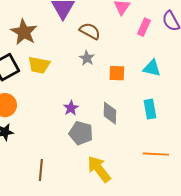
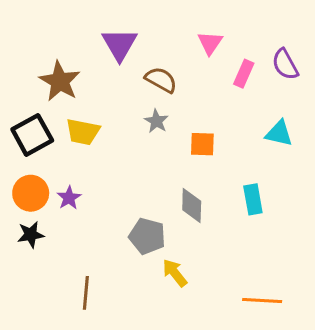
cyan triangle: (152, 68) -> (279, 133), moved
purple star: (71, 108) -> (69, 198), moved
orange line: (156, 154) -> (262, 301), moved
yellow arrow: (99, 169) -> (175, 273), moved, size x0.7

